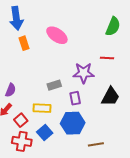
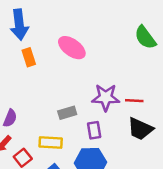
green semicircle: (113, 26) -> (145, 37), turned 120
red line: (107, 58) -> (134, 101), moved
black trapezoid: (110, 97) -> (140, 129), turned 85

